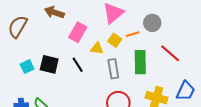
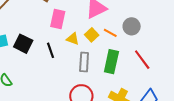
pink rectangle: (78, 32) -> (58, 19), turned -30
orange line: (133, 34) -> (110, 33), turned 32

